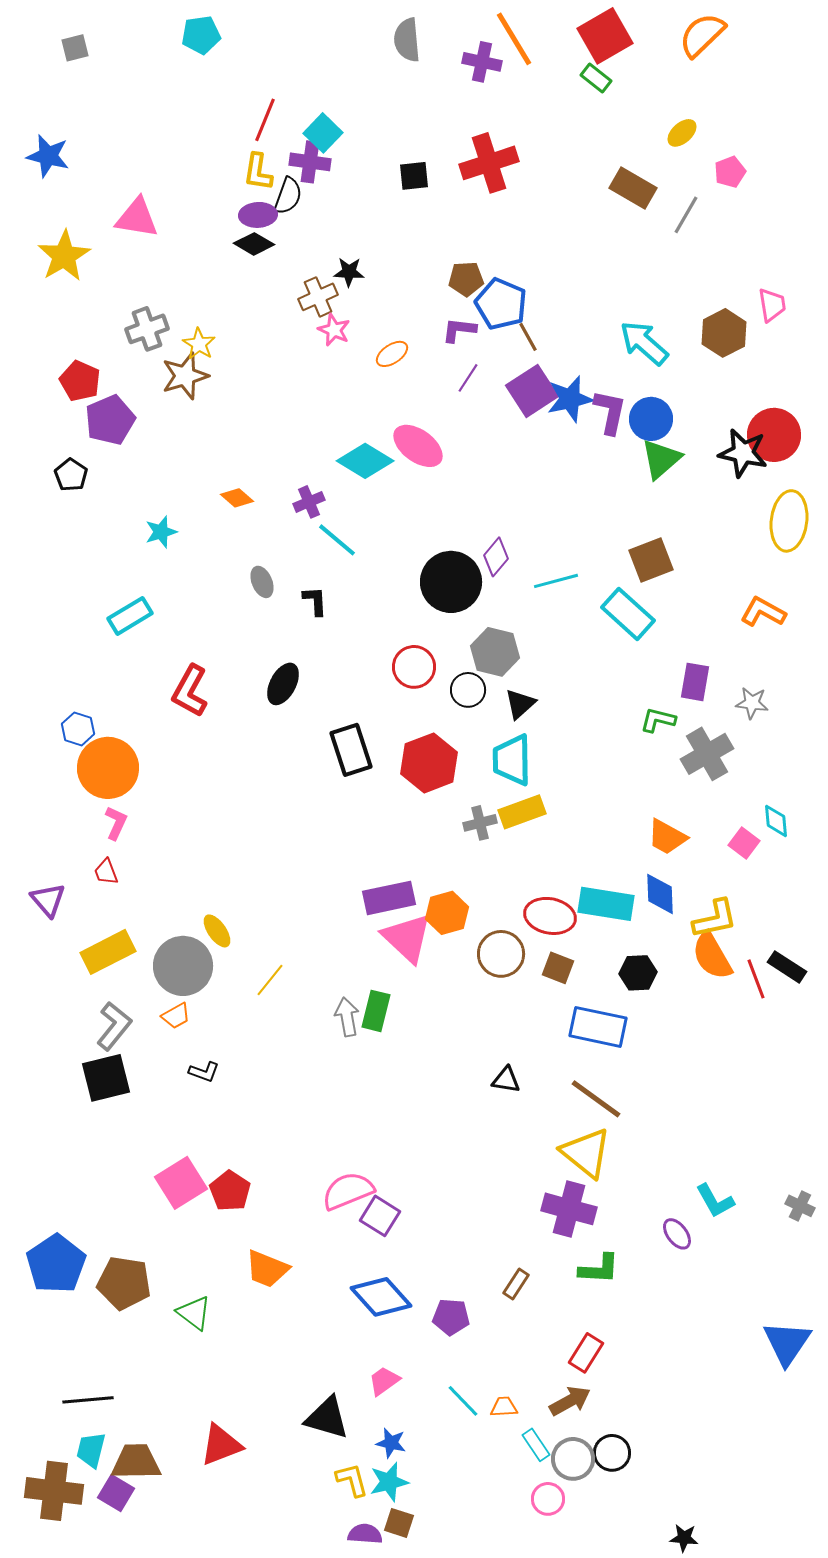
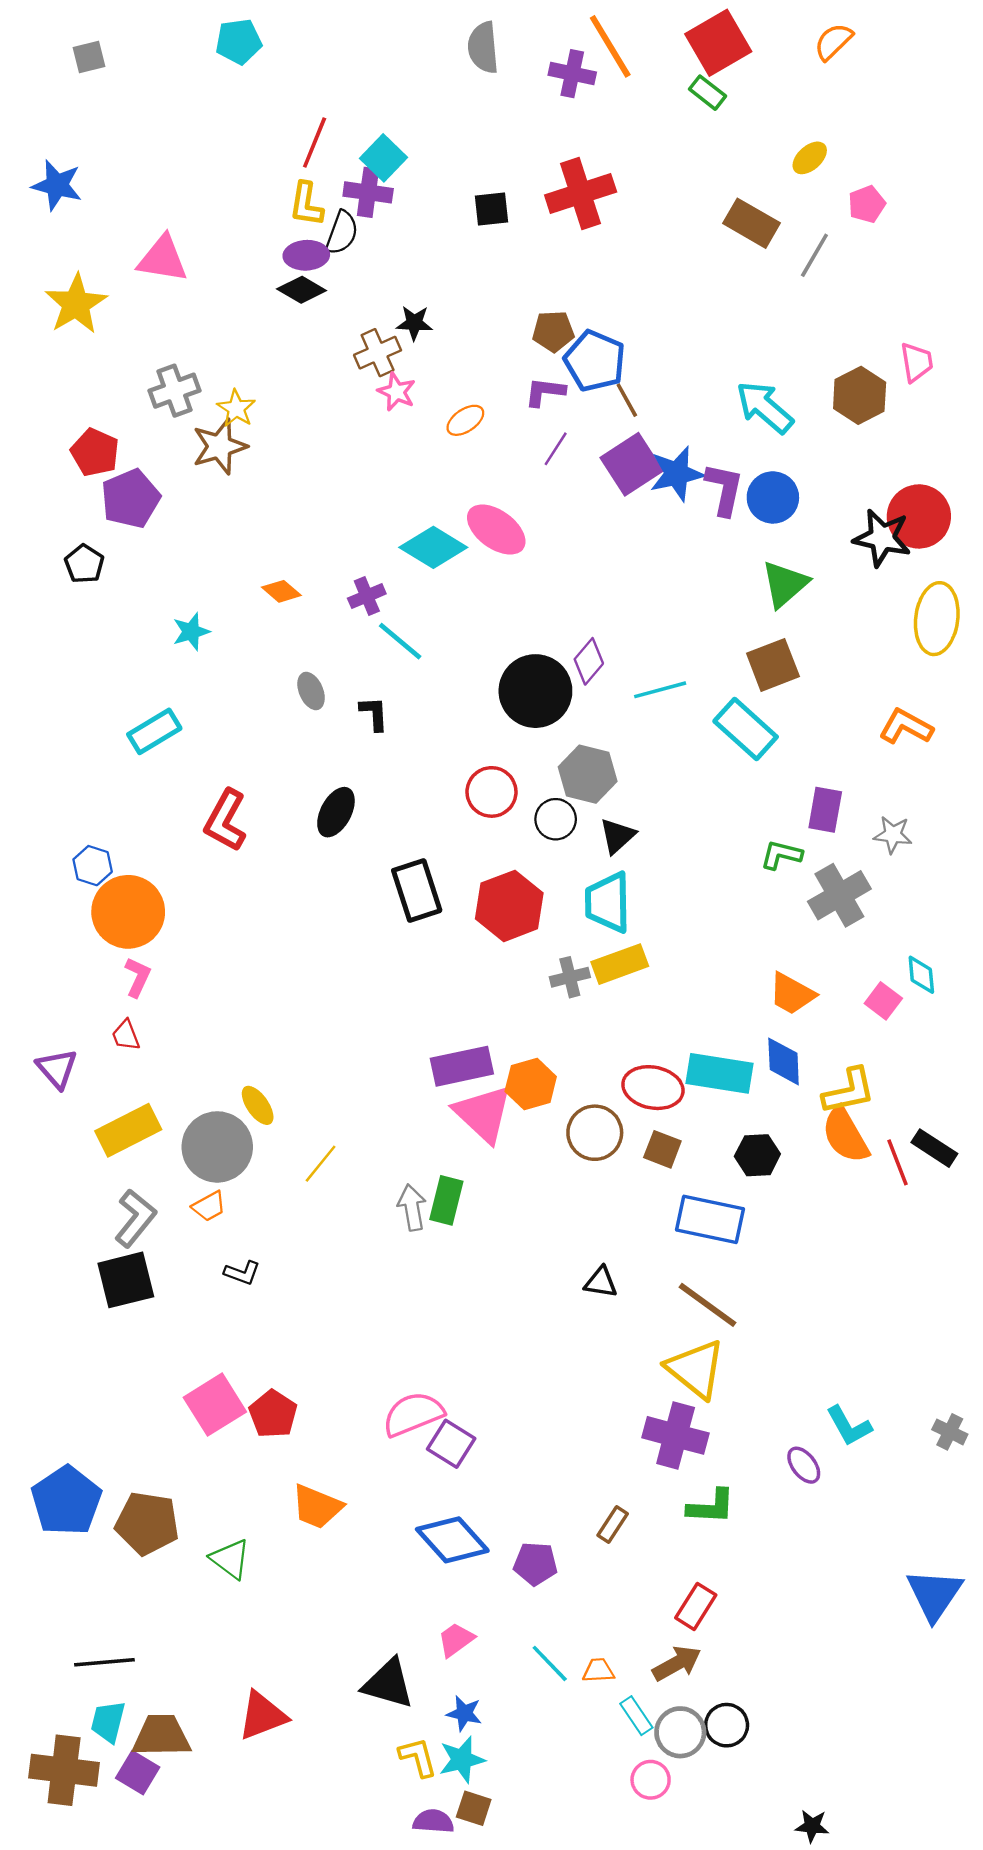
orange semicircle: (702, 35) -> (833, 42), size x0.7
green triangle: (661, 459) -> (785, 584), moved

